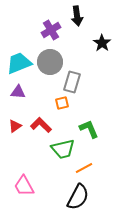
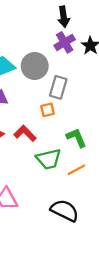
purple cross: (51, 30) -> (65, 42), moved
orange line: (84, 168) -> (76, 170), moved
black semicircle: (78, 197) -> (65, 210), turned -92

